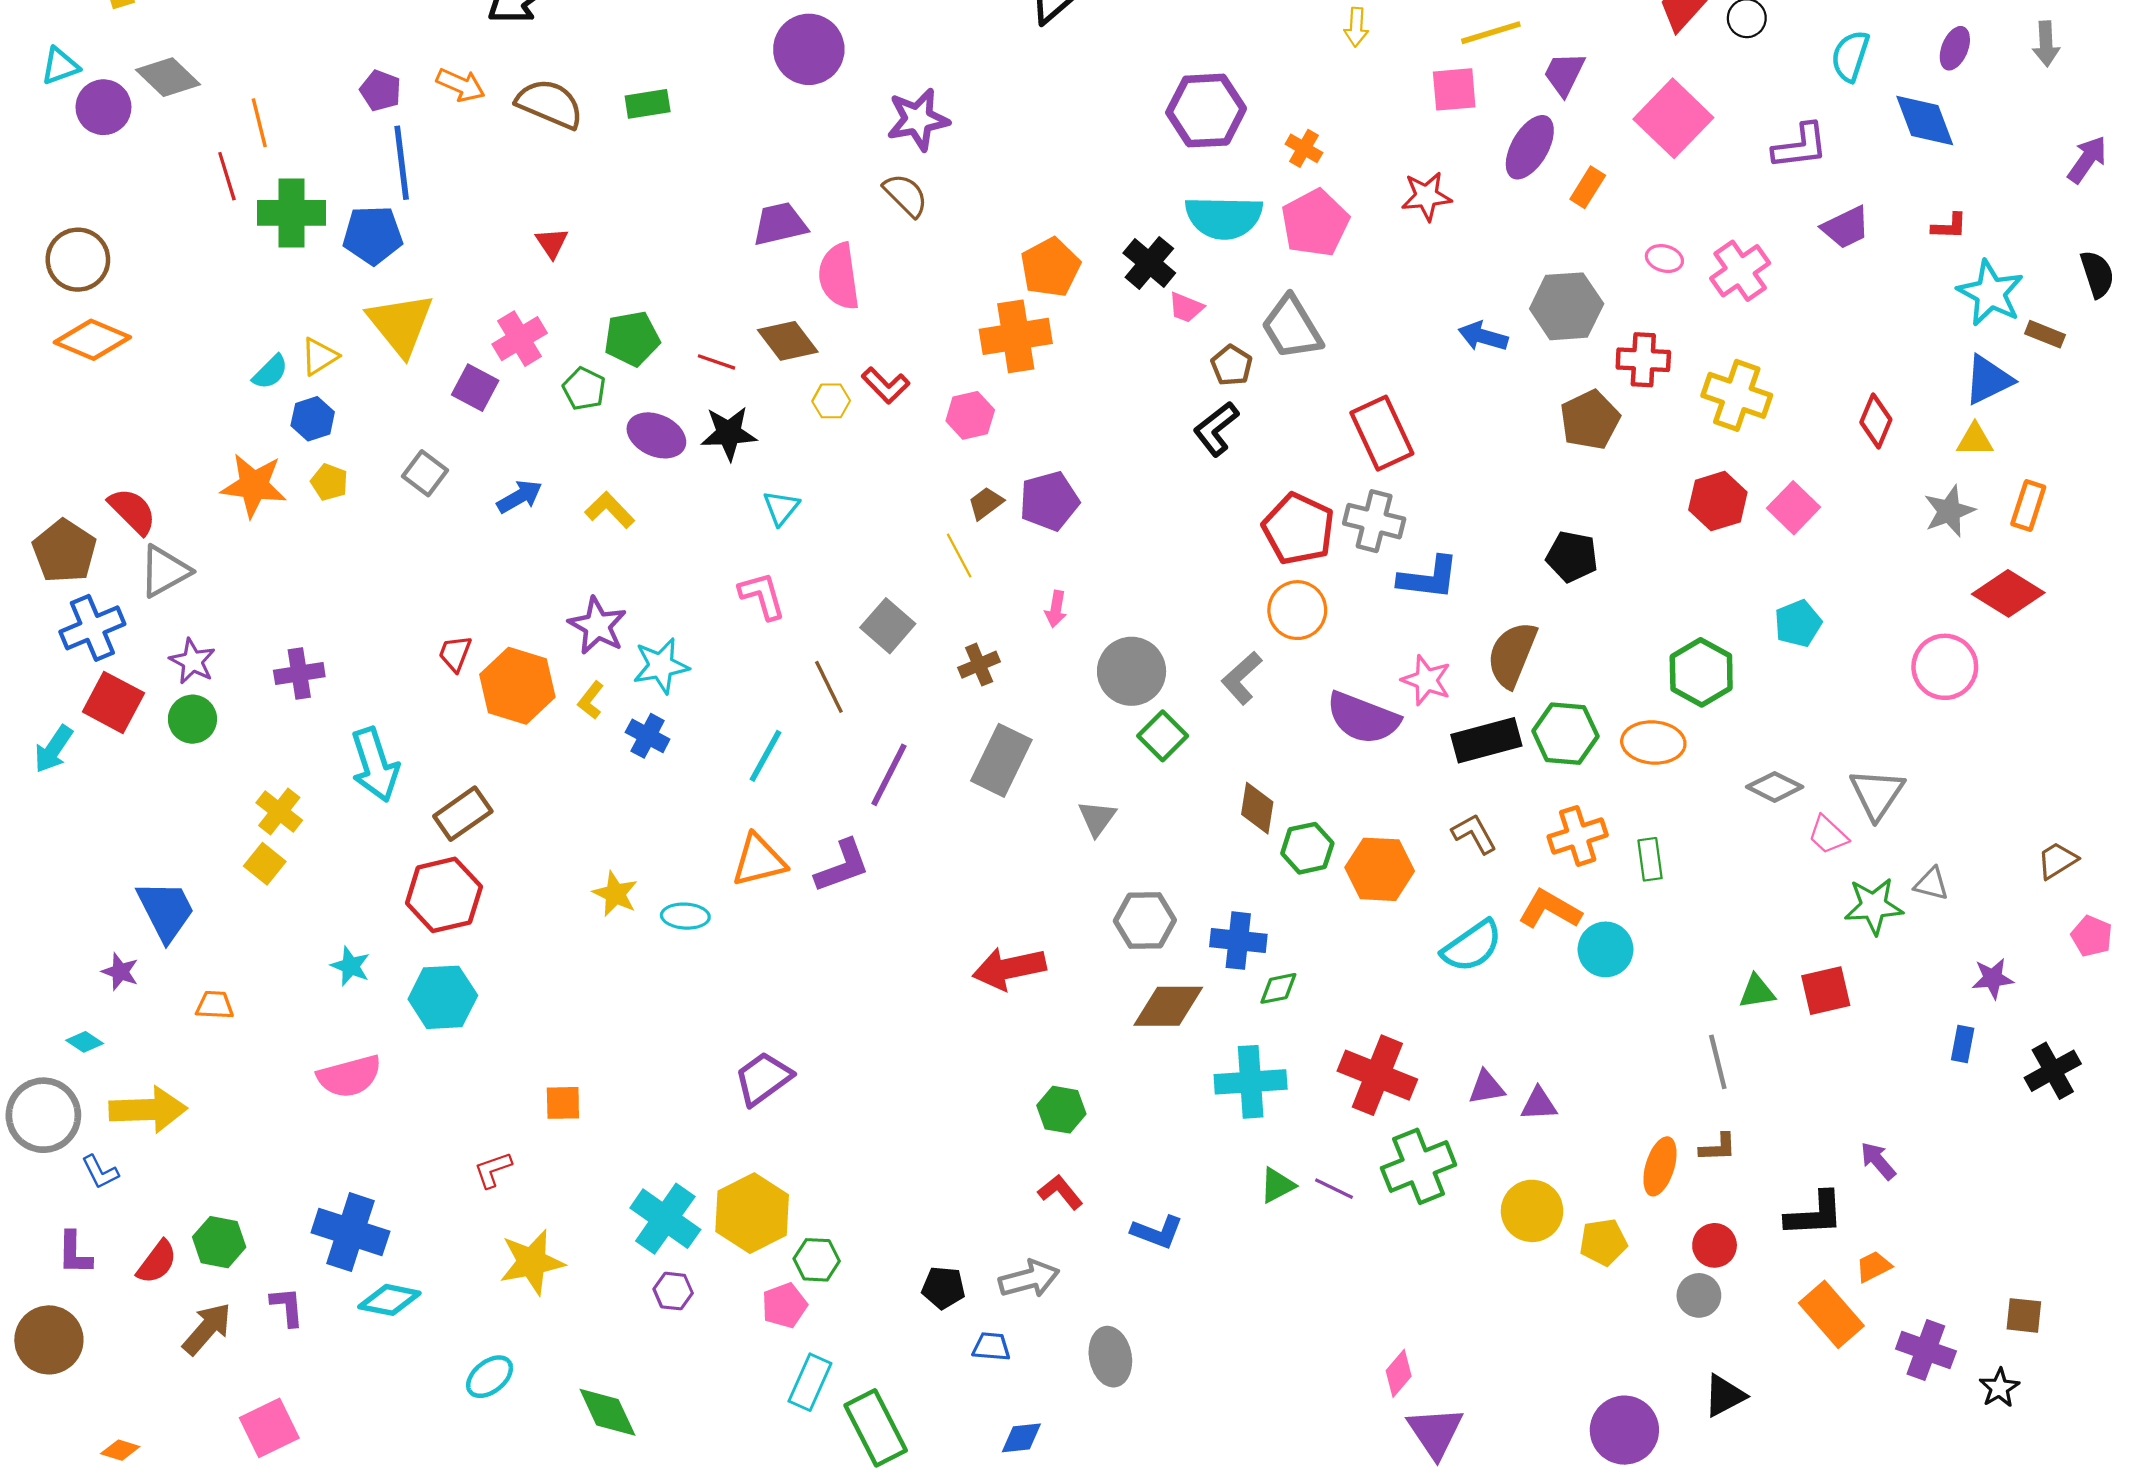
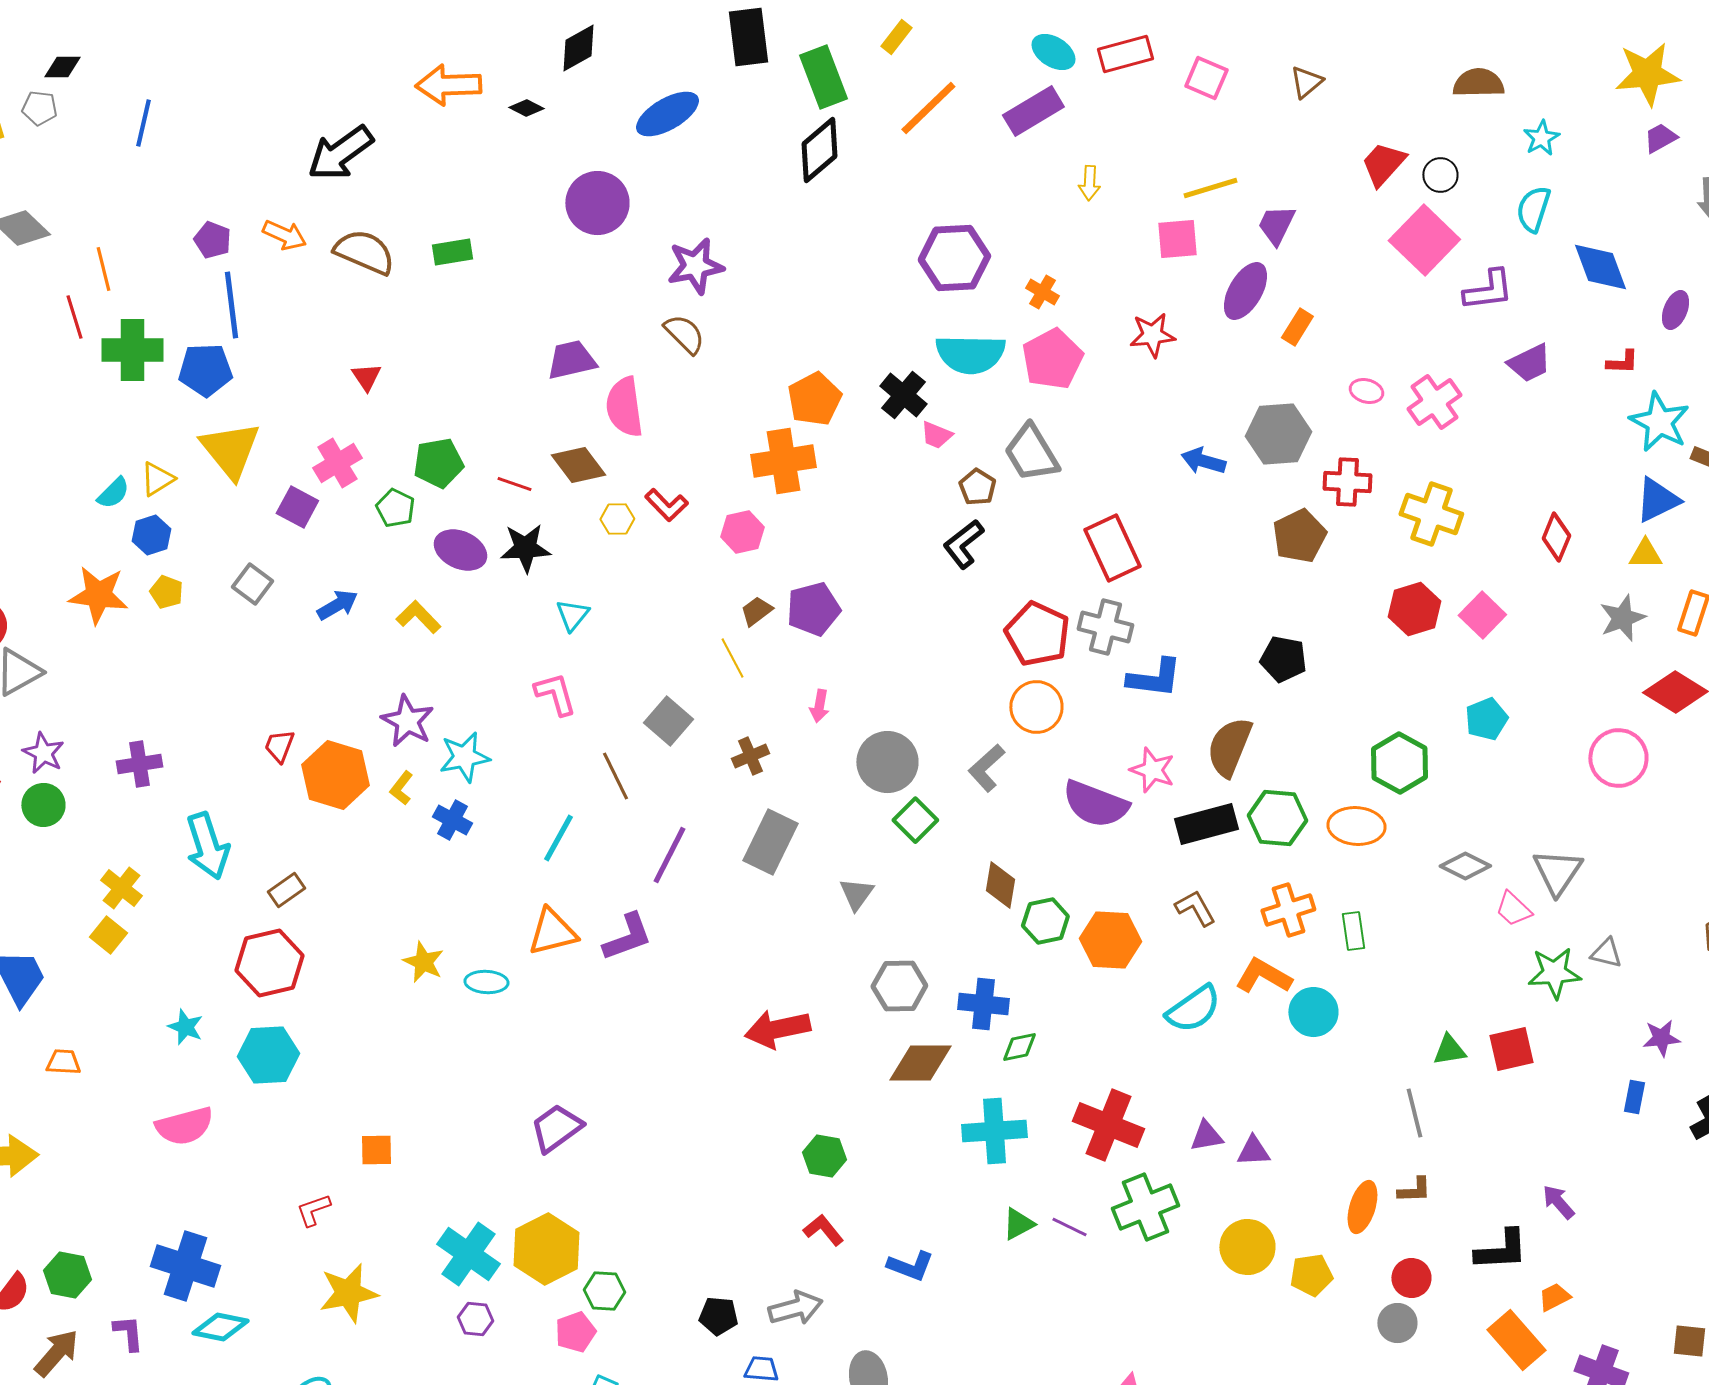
purple ellipse: (1955, 48) -> (1675, 310), moved
pink square: (1673, 118) -> (1424, 240), moved
brown rectangle: (463, 814) -> (286, 890), size x0.7

